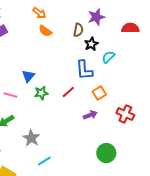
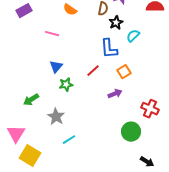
blue triangle: (28, 76) -> (56, 67), moved
green star: (41, 93) -> (66, 85), moved
pink line: (10, 95) -> (52, 34), moved
red cross: (125, 114) -> (150, 109), moved

